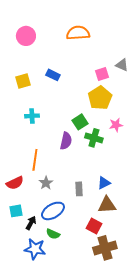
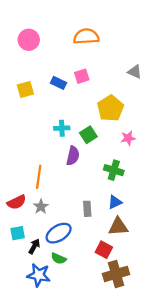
pink square: (102, 74) -> (82, 76), moved
cyan cross: (32, 116) -> (62, 128), moved
green cross: (94, 138) -> (114, 170), moved
gray star: (46, 183) -> (41, 207), moved

